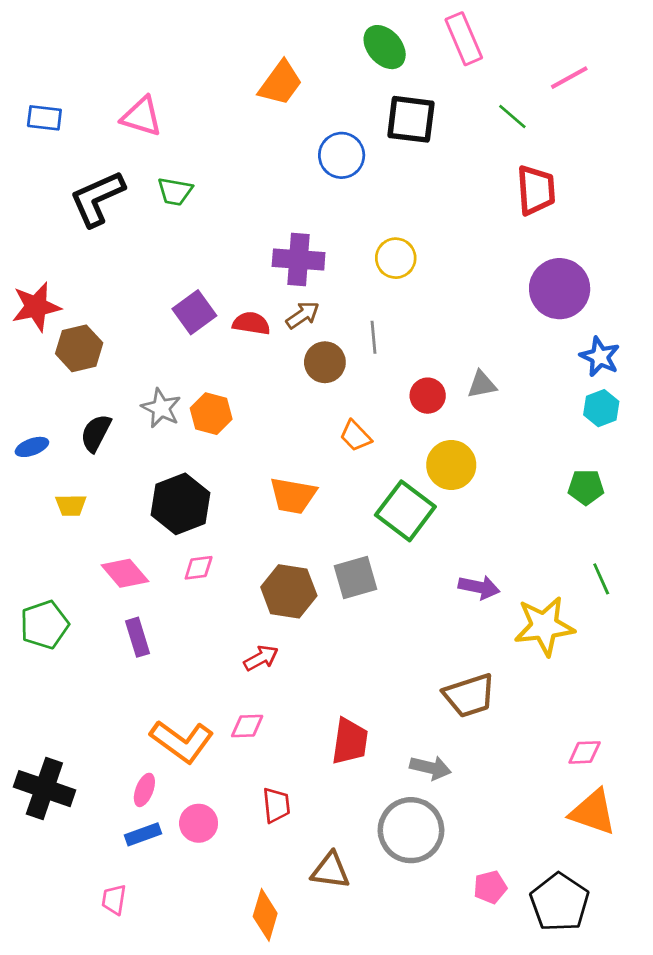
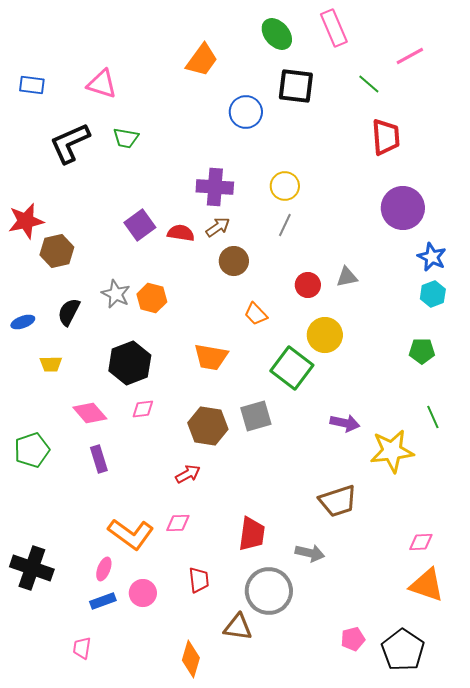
gray line: (374, 337) -> (285, 225), moved, turned 30
gray circle: (411, 830) -> (269, 591), moved

